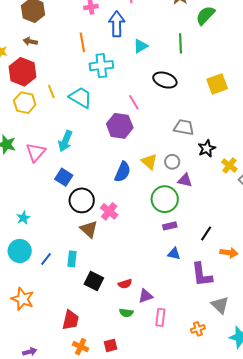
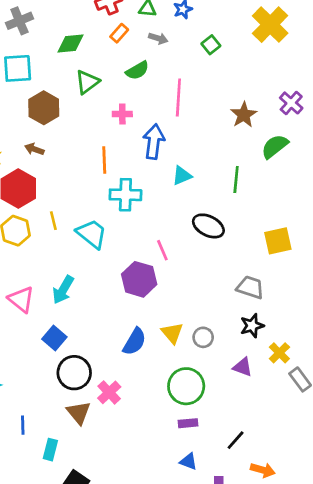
gray trapezoid: (184, 127) -> (250, 287), moved
pink triangle: (36, 152) -> (21, 299), turned -40
purple triangle: (185, 180) -> (243, 367), moved
blue line: (46, 259) -> (23, 425), moved, turned -48

